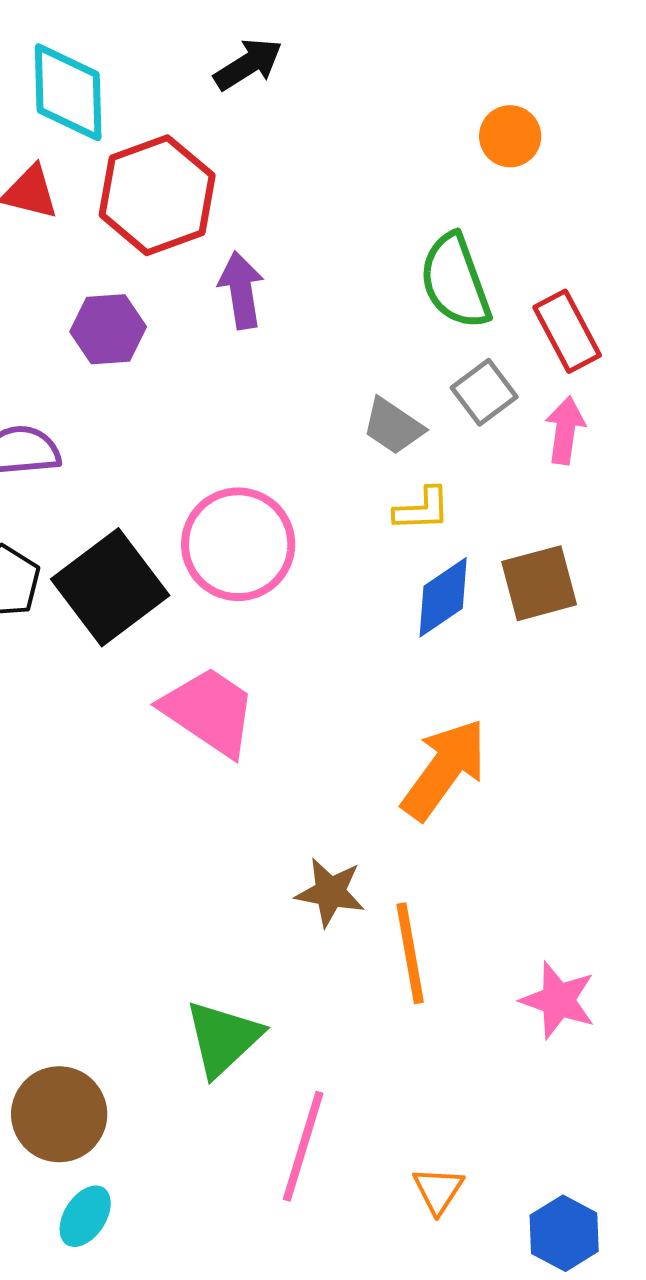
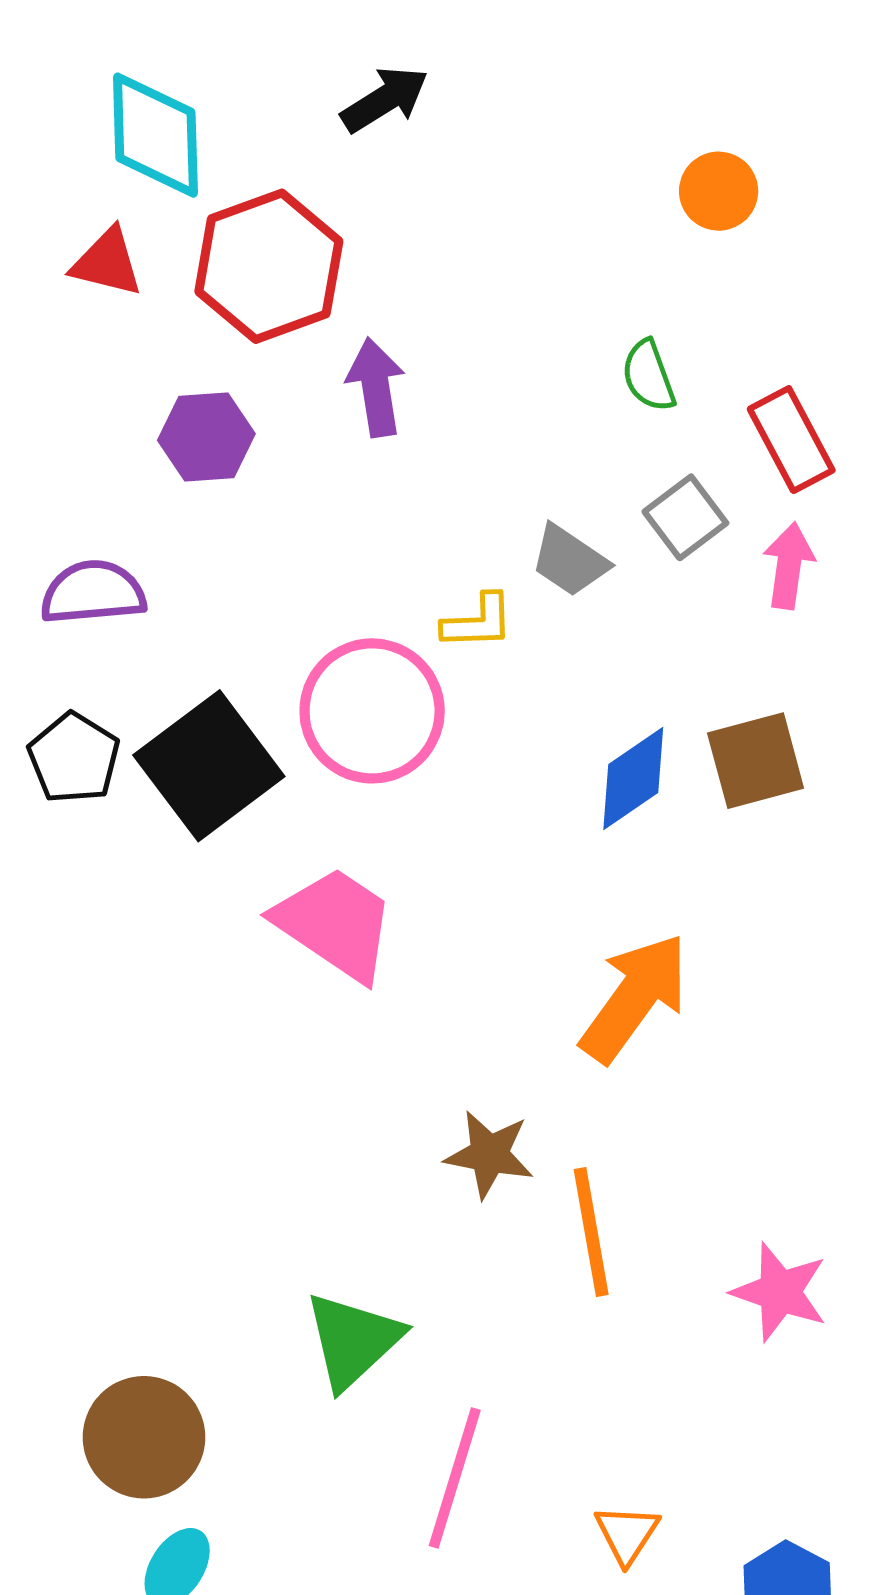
green semicircle: (455, 281) -> (649, 376), size x0.6
yellow L-shape: (422, 509) -> (478, 622), moved

